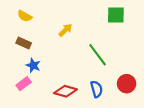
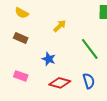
blue star: (33, 65) -> (49, 59), moved
pink rectangle: (24, 84) -> (21, 76), turned 56

